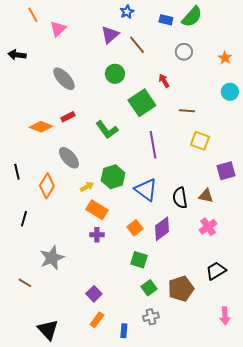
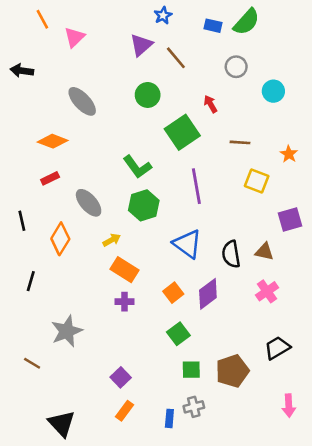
orange star: (225, 58) -> (289, 154), moved
cyan circle: (230, 92) -> (273, 91), moved
red rectangle: (68, 117) -> (50, 178), moved
orange diamond: (41, 127) -> (53, 141), moved
green hexagon: (113, 177) -> (144, 205), moved
green square: (139, 260) -> (178, 334), turned 36
green square: (149, 288) -> (191, 370), turned 35
blue rectangle: (124, 331) -> (169, 418), moved

